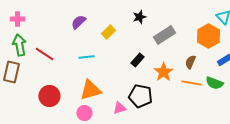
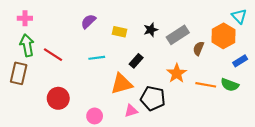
black star: (139, 17) -> (151, 30), moved
yellow rectangle: (108, 32) -> (120, 32), turned 56
black rectangle: (137, 60) -> (136, 61), moved
brown semicircle: (190, 62) -> (199, 48), moved
orange triangle: (90, 90) -> (122, 84), moved

